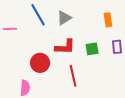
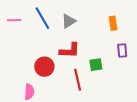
pink line: (10, 29) -> (14, 20), moved
green square: (92, 49) -> (96, 65), moved

